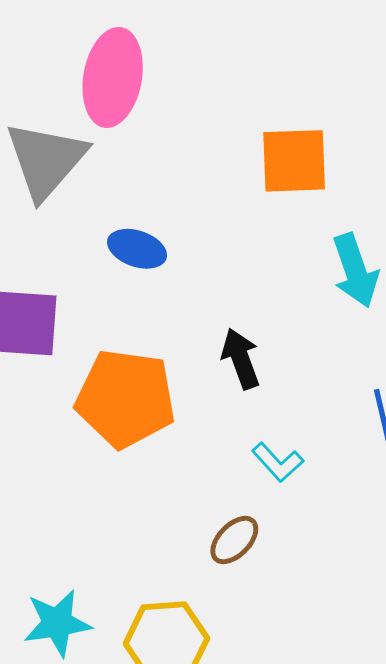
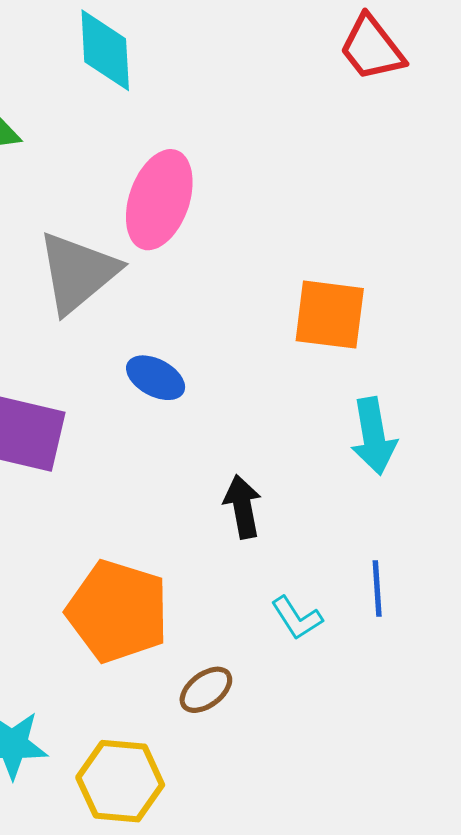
orange pentagon: (126, 398) -> (118, 611), moved
cyan L-shape: (278, 462) -> (297, 618), moved

